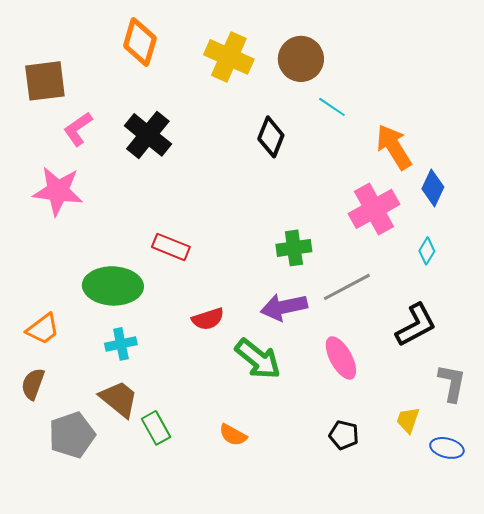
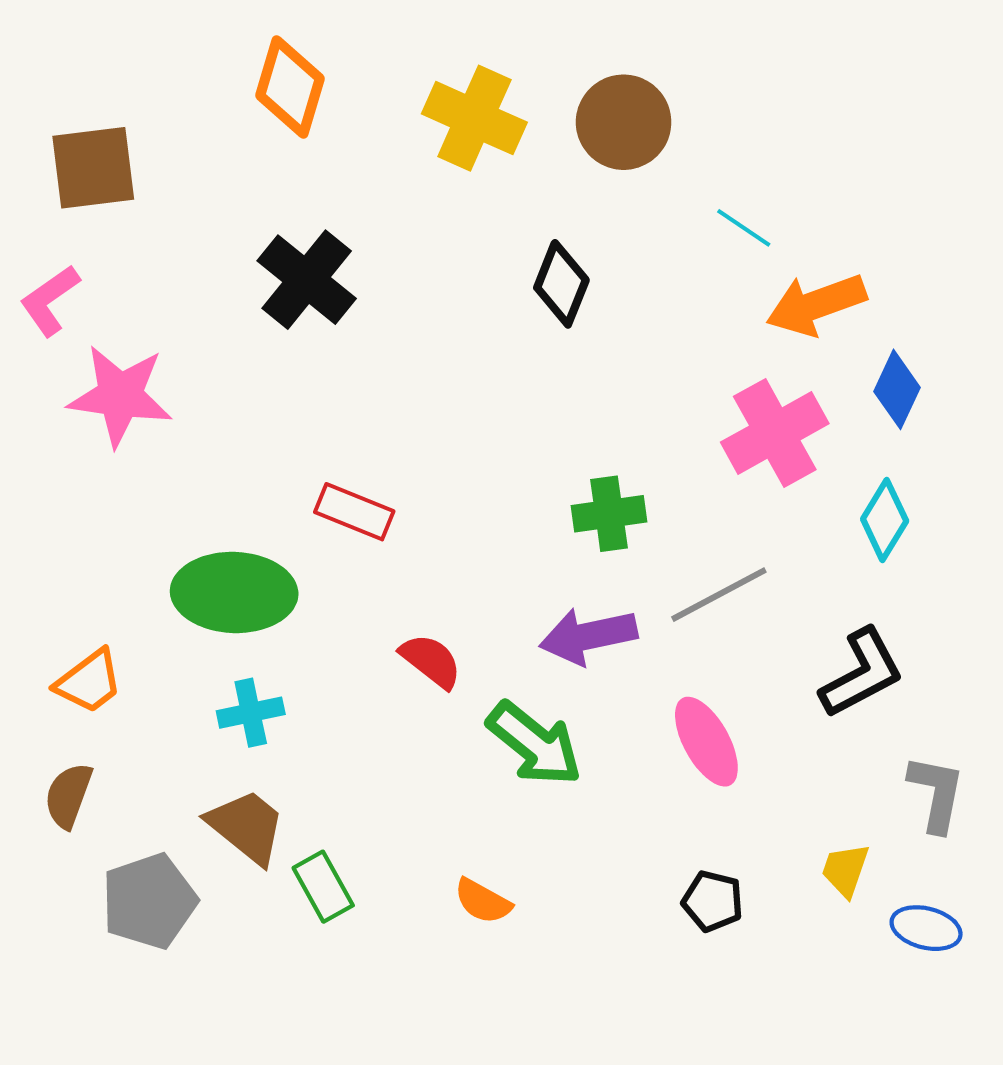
cyan line: (332, 107) -> (744, 228), moved
pink L-shape: (78, 129) -> (50, 300), moved
orange arrow: (394, 147) -> (816, 305), turned -78
cyan diamond: (427, 251) -> (885, 520), size x1.4
red semicircle: (208, 319) -> (431, 661), turned -124

